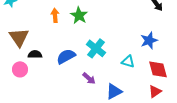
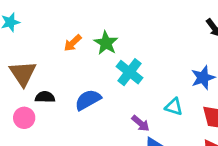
orange arrow: (55, 15) -> (73, 43), turned -128
cyan cross: (96, 48) -> (129, 72), moved
purple arrow: (89, 78) -> (141, 123), moved

